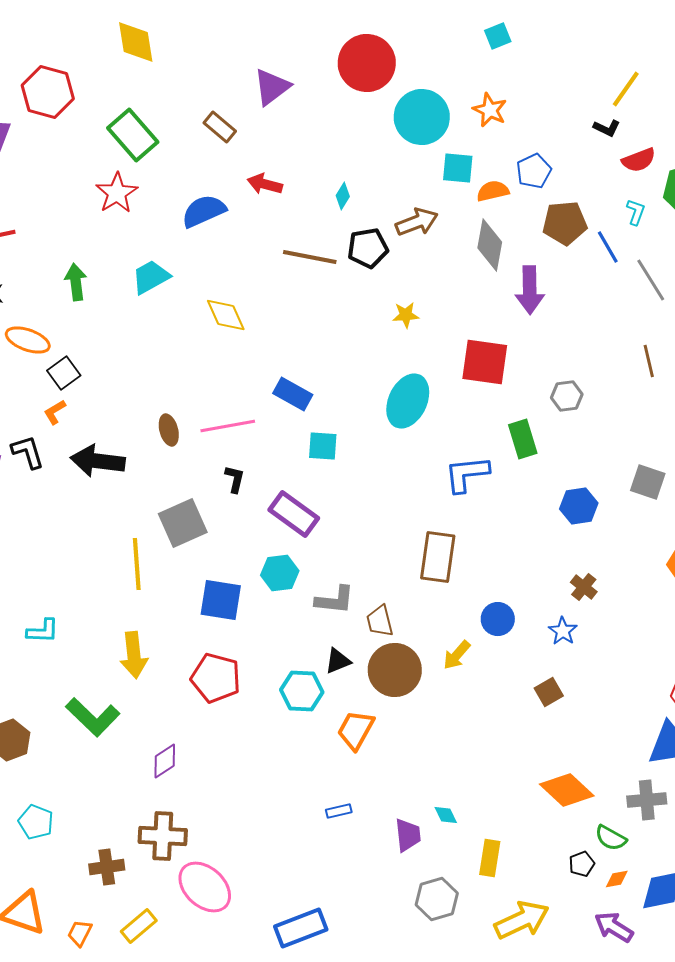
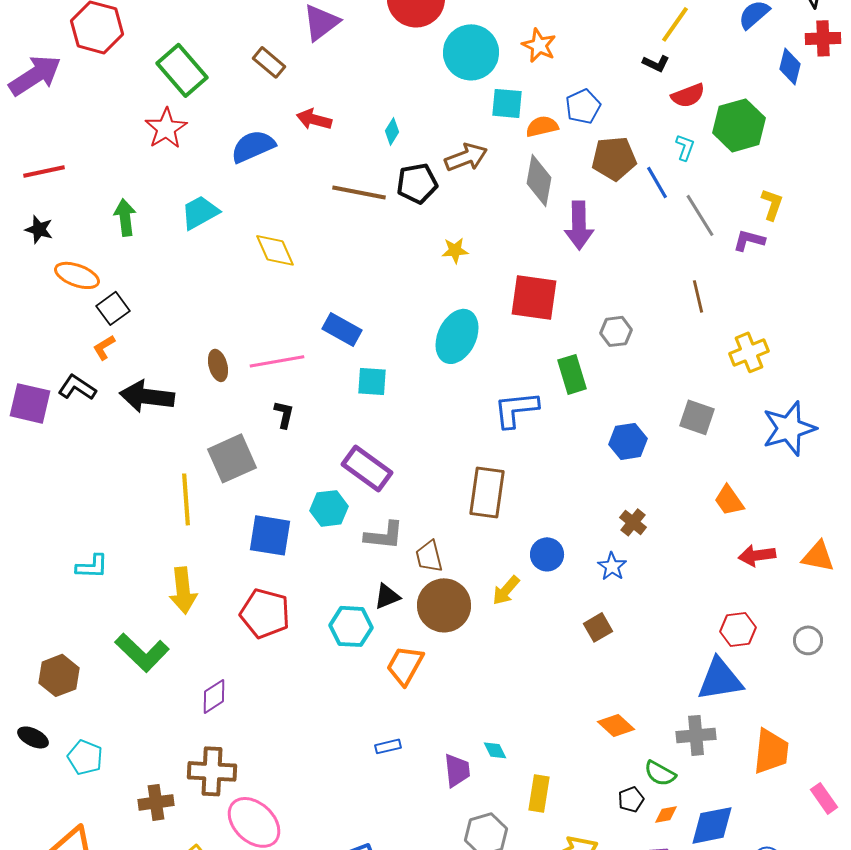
black L-shape: (28, 452) -> (77, 387), turned -39
purple rectangle: (294, 514) -> (367, 468), moved
orange diamond: (567, 790) -> (616, 725), size x0.7

